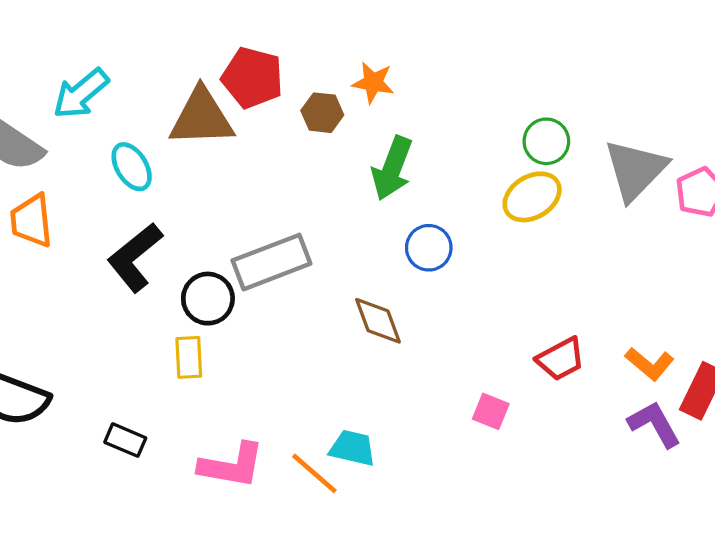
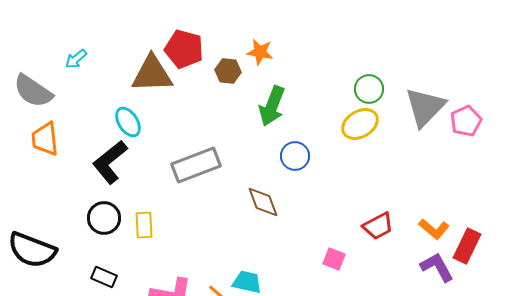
cyan arrow: (81, 94) -> (76, 59), size x0.6
cyan ellipse: (132, 167) -> (128, 122), moved
black circle: (208, 299) -> (104, 218), moved

